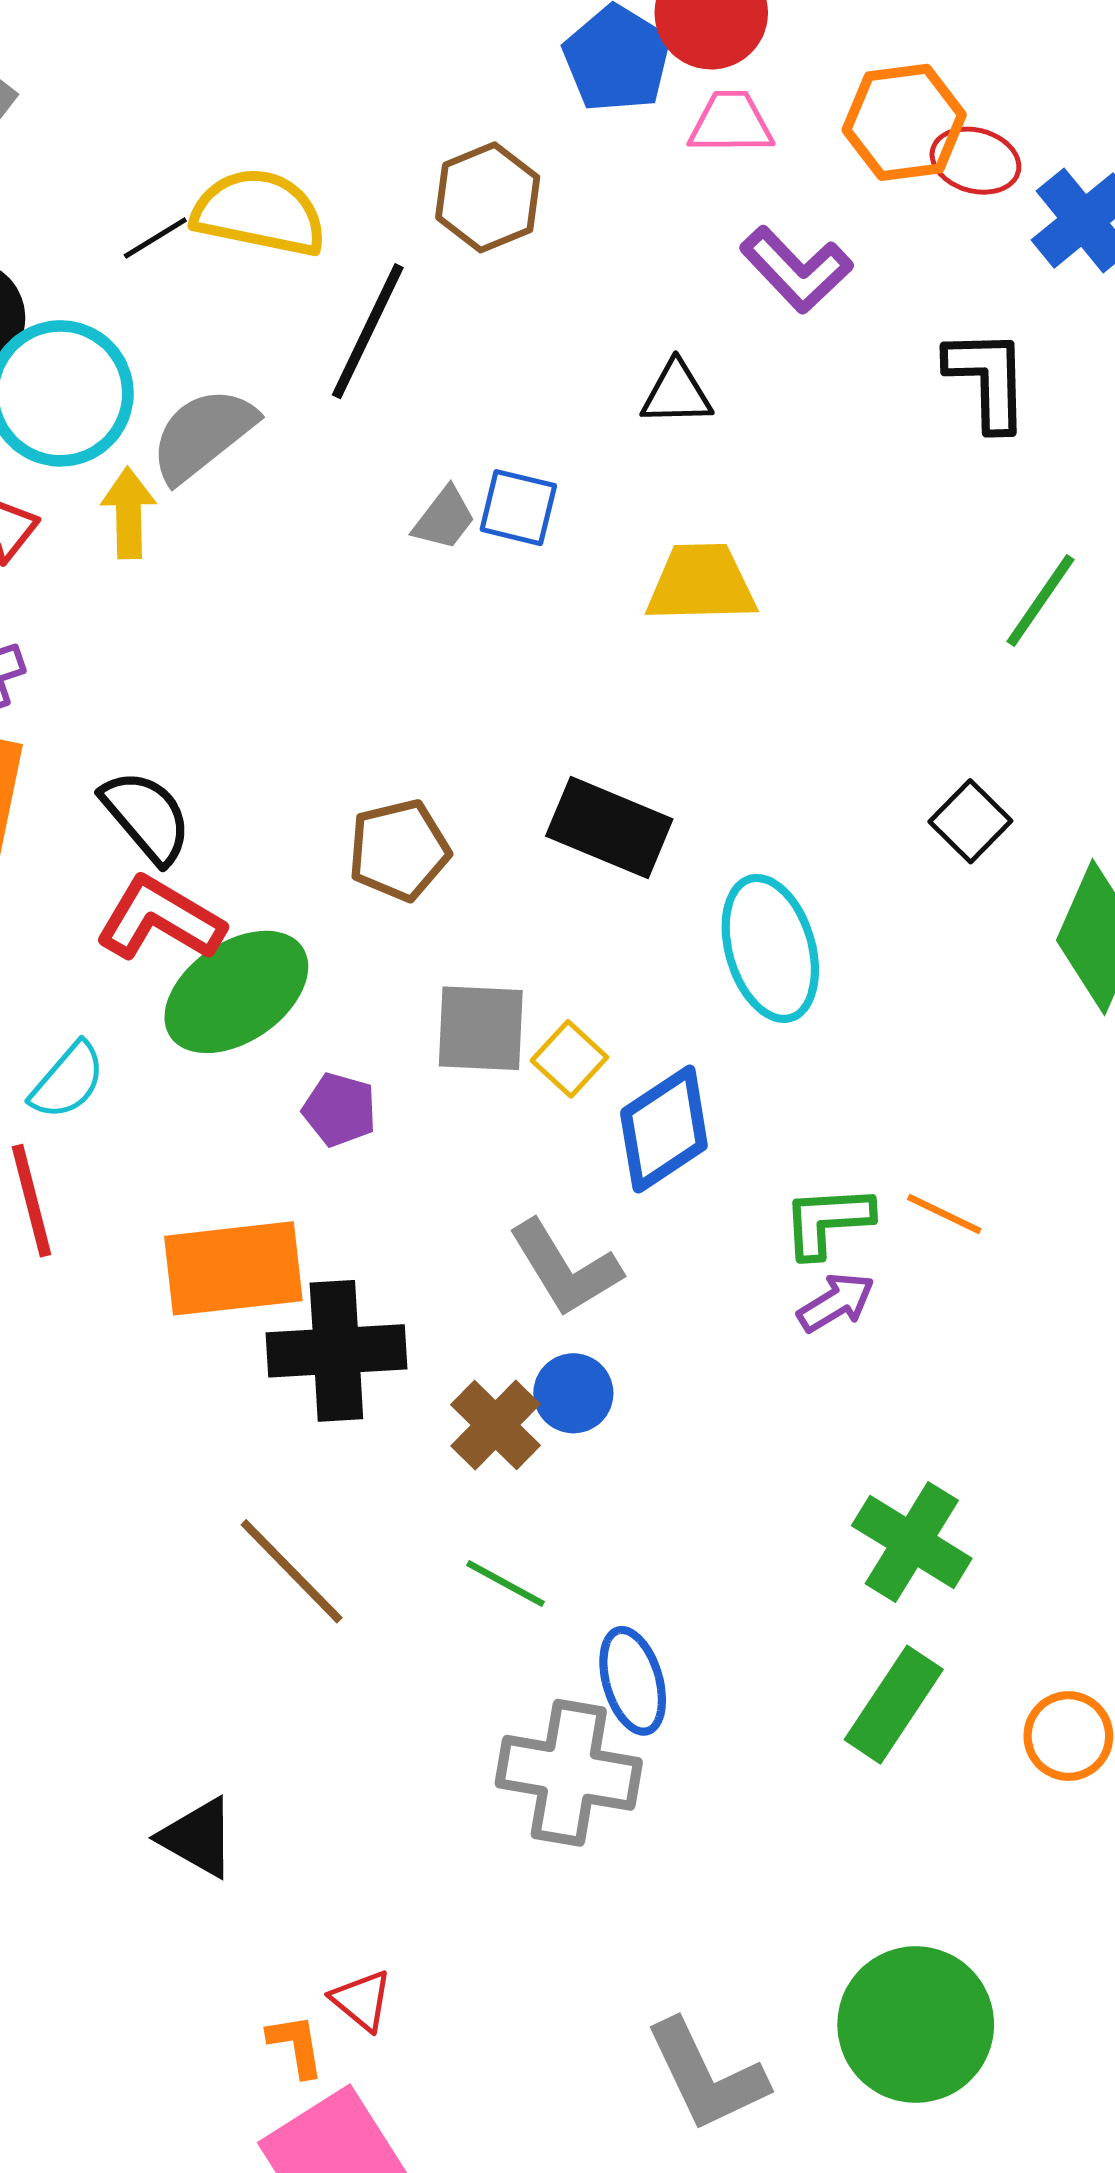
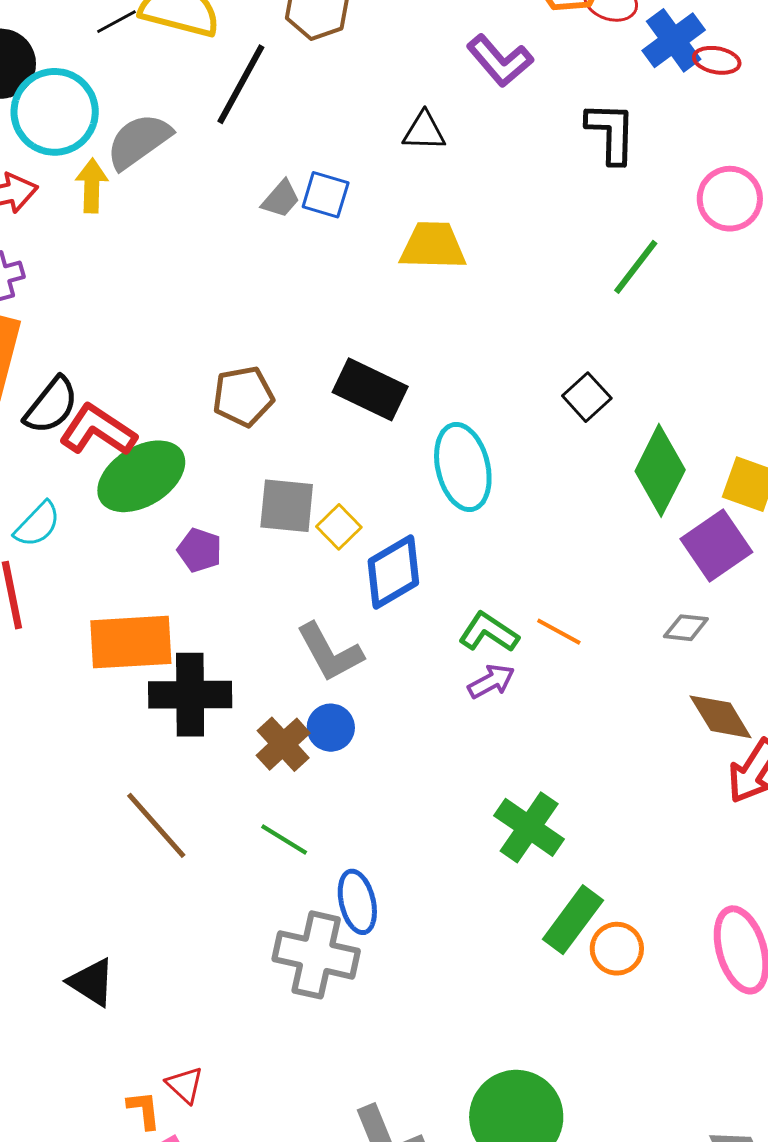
black semicircle: (146, 817) -> (51, 405), moved, turned 76
green L-shape: (827, 1221) -> (489, 632), turned 34
green rectangle: (894, 1705) -> (573, 920), moved

